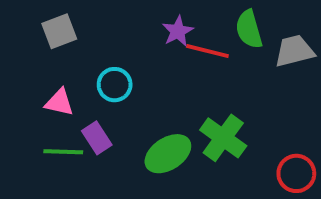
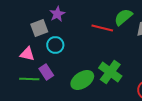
green semicircle: (249, 29) -> (123, 17), turned 66
gray square: (59, 31) -> (39, 28), moved
purple star: (178, 31) -> (57, 14), moved

